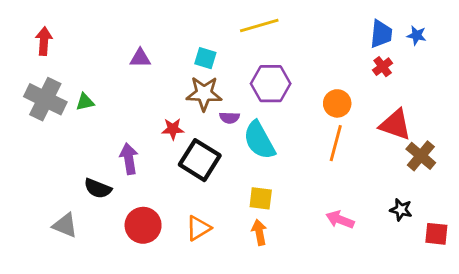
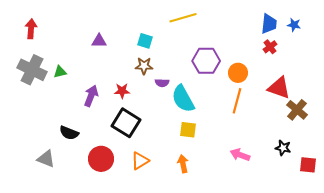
purple hexagon: (271, 84) -> (206, 61), moved
brown star: (204, 94) -> (144, 66), size x0.7
purple arrow: (129, 159) -> (91, 96), moved, turned 30
black square: (200, 160) -> (126, 123), moved
yellow square: (261, 198) -> (188, 130), moved

